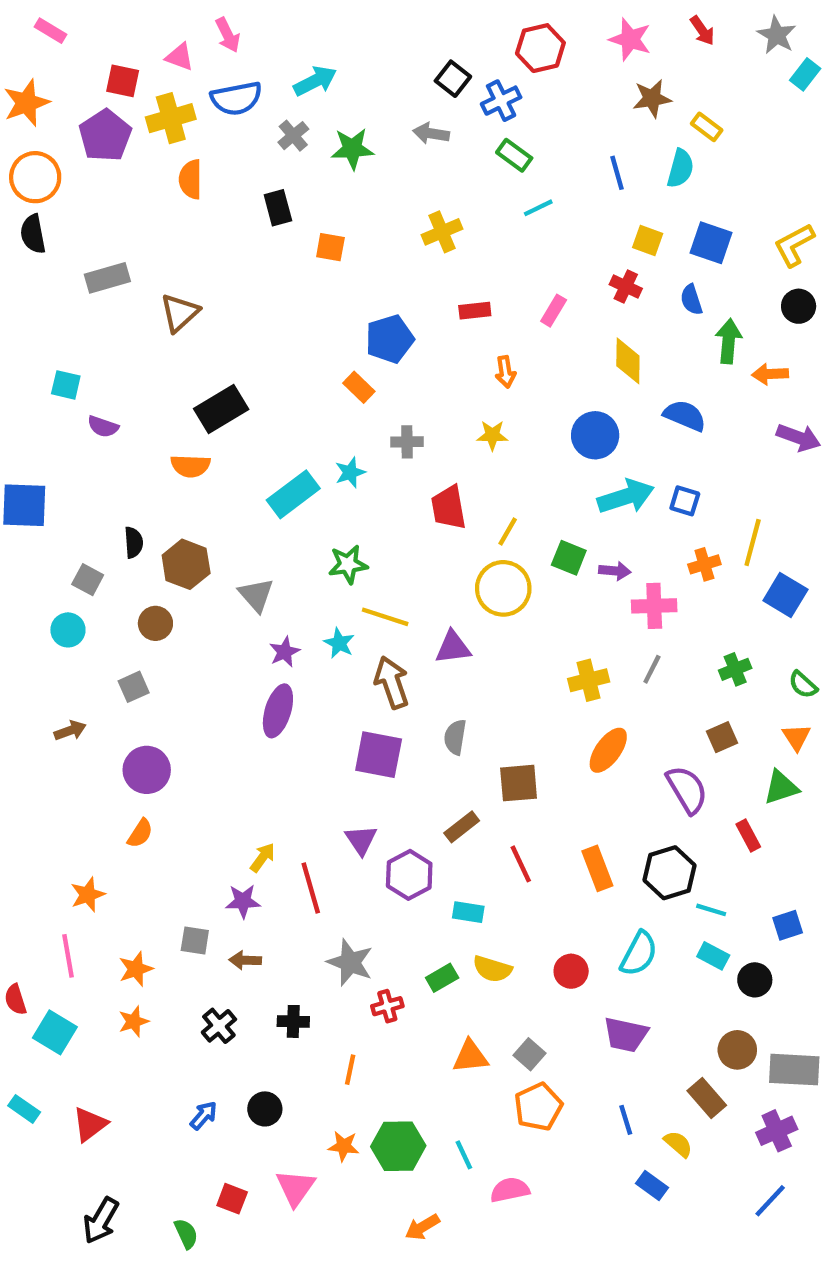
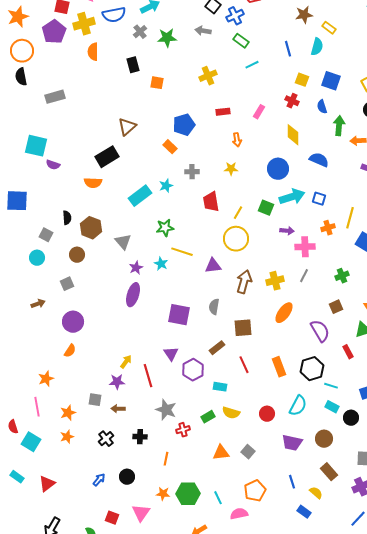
brown triangle: (180, 313) -> (127, 127), moved
cyan square: (66, 385) -> (36, 146), size x1.6
green square: (569, 558) -> (266, 208), moved
brown arrow: (392, 682) -> (244, 282), moved, turned 35
brown circle: (737, 1050) -> (324, 439), moved
orange pentagon: (538, 1107) -> (255, 491), moved

